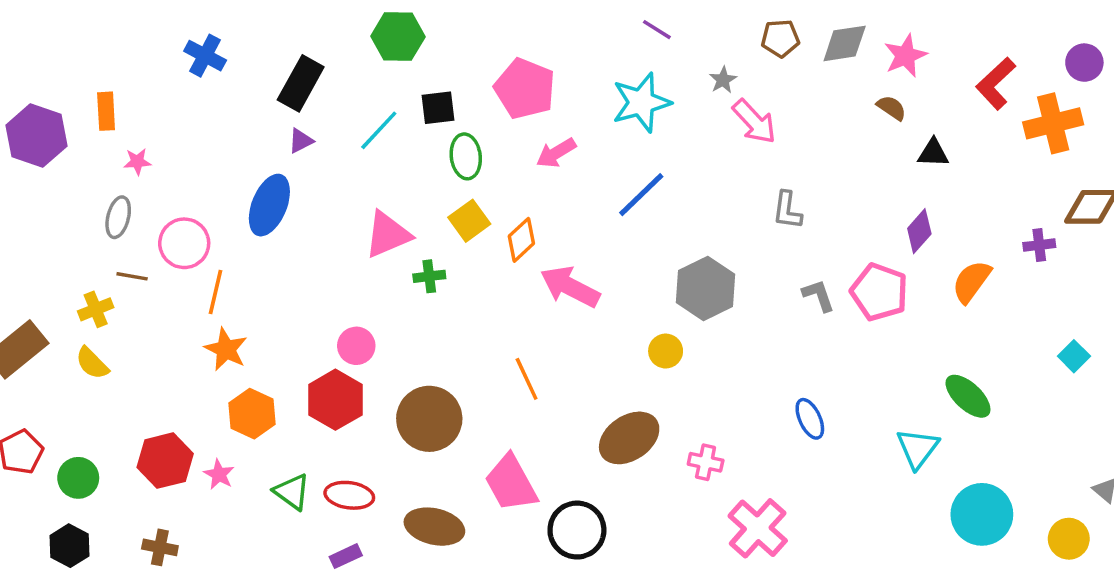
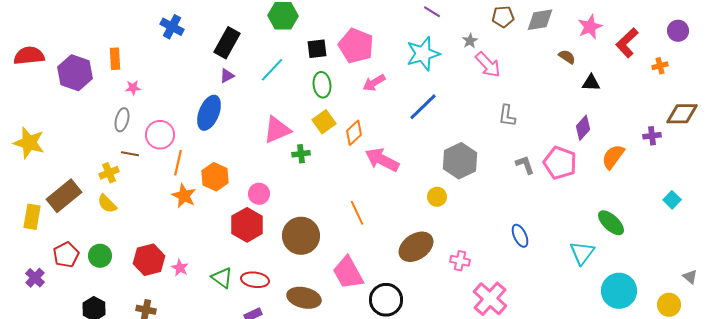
pink star: (905, 56) -> (590, 27), moved
black square: (438, 108) -> (317, 49), moved
orange cross: (1053, 123) -> (660, 66), size x0.5
orange hexagon: (252, 414) -> (215, 177), moved
green circle: (78, 478) -> (100, 256), moved

